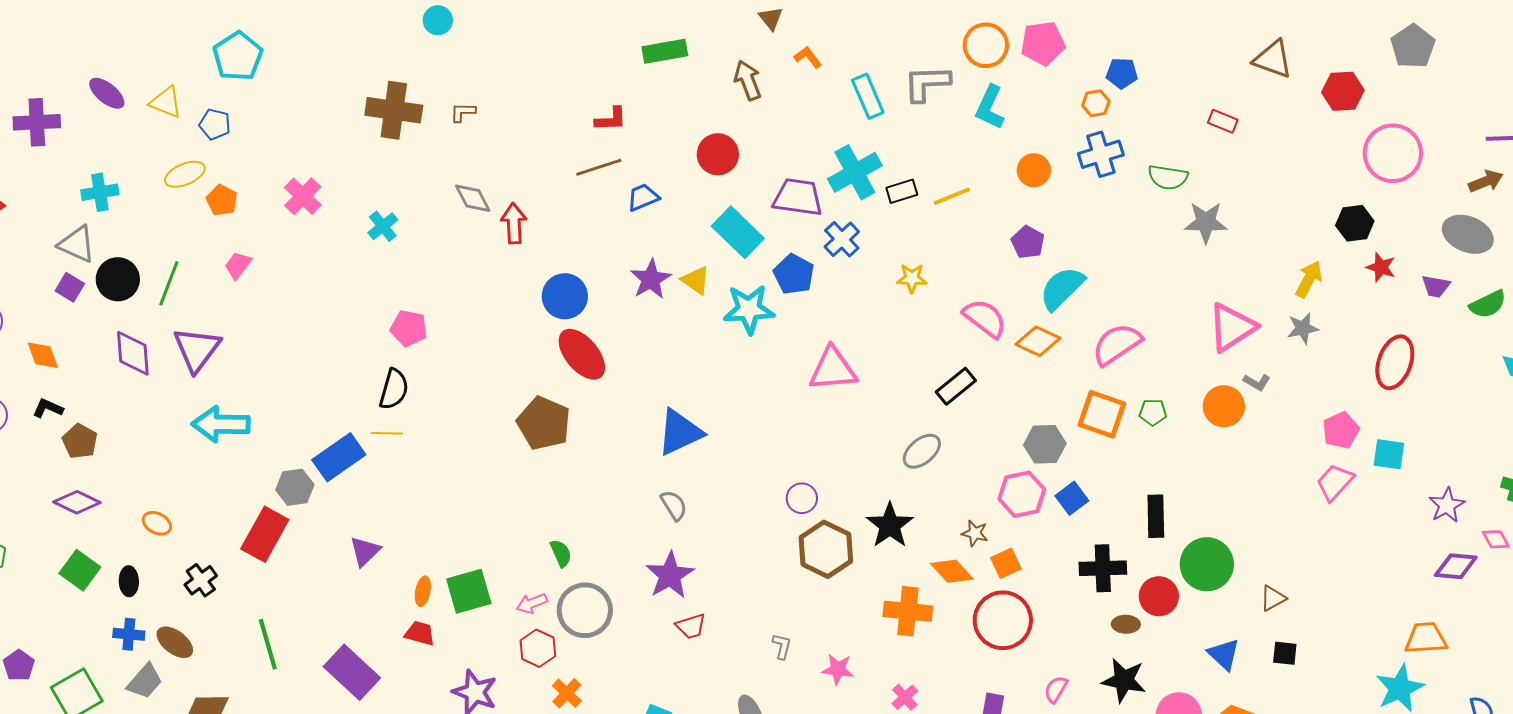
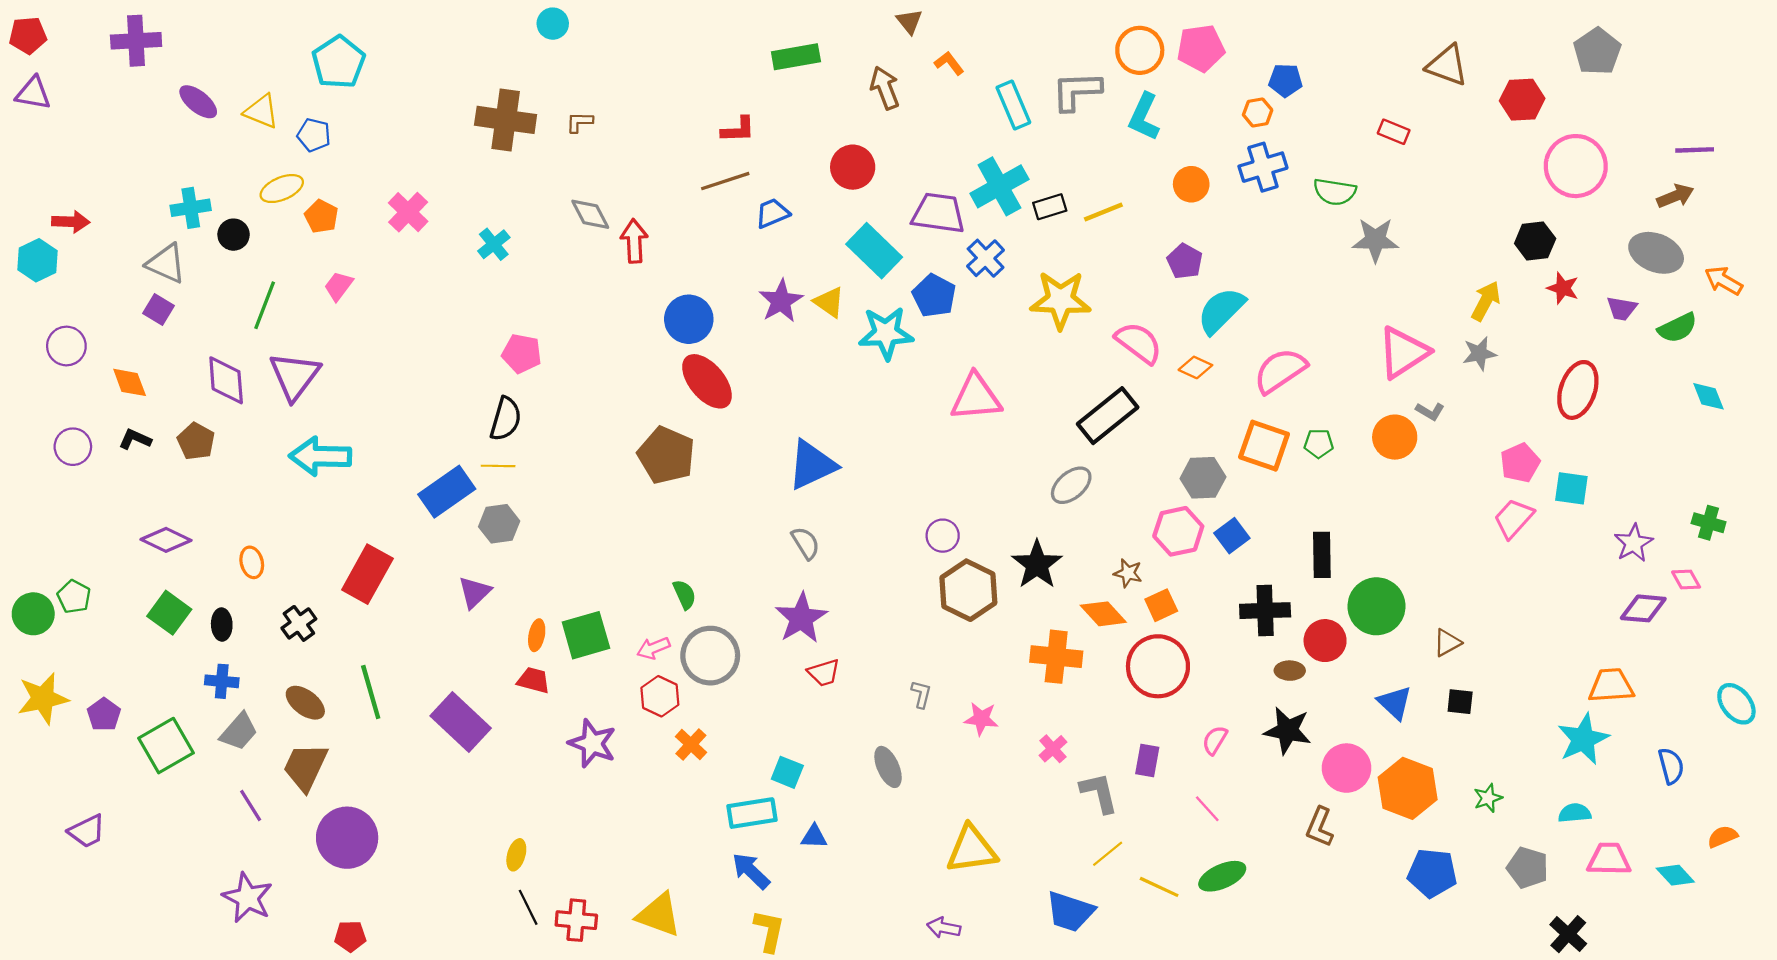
purple cross: (37, 122) -> (136, 41), moved
yellow star: (912, 278) -> (1060, 300), size x1.8
black circle: (118, 279) -> (234, 235), moved, size x0.7
orange diamond: (1038, 341) -> (1195, 367), size x0.7
black rectangle: (956, 386) -> (1108, 416), size x1.4
brown pentagon: (80, 441) -> (196, 441), moved
gray hexagon: (295, 487) -> (499, 524), moved
orange ellipse: (157, 523) -> (252, 562), turned 48
brown ellipse: (175, 642) -> (305, 703), moved

